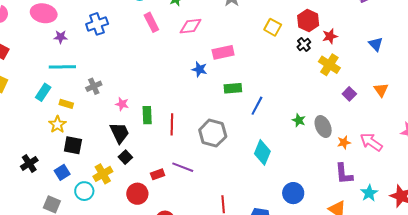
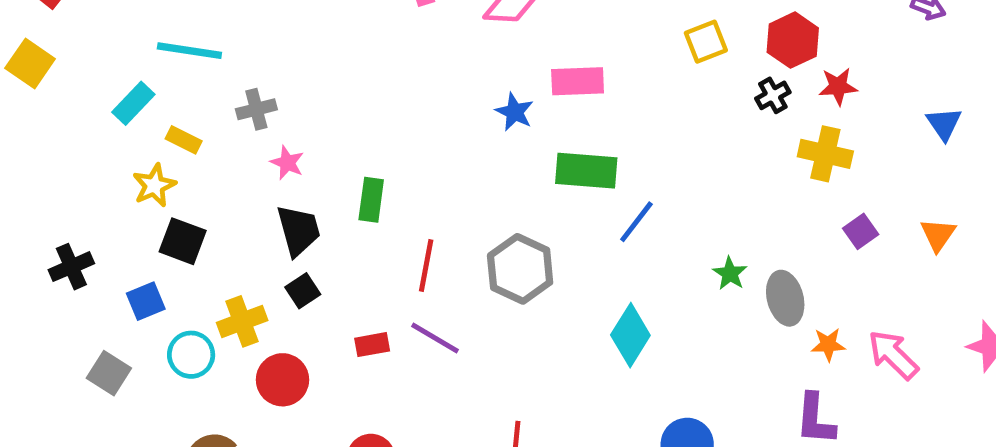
yellow square: (273, 27) -> (706, 42), turned 30
yellow cross: (329, 65) -> (825, 154), turned -30
green rectangle: (233, 88) -> (586, 171), size x1.4
pink star: (122, 104) -> (287, 163), moved
red line: (172, 124) -> (426, 265), moved
red circle: (137, 194) -> (282, 380), moved

